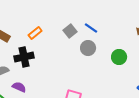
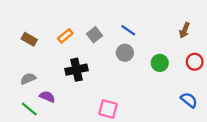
gray square: (70, 31) -> (94, 35), moved
black cross: (24, 57) -> (76, 70), moved

